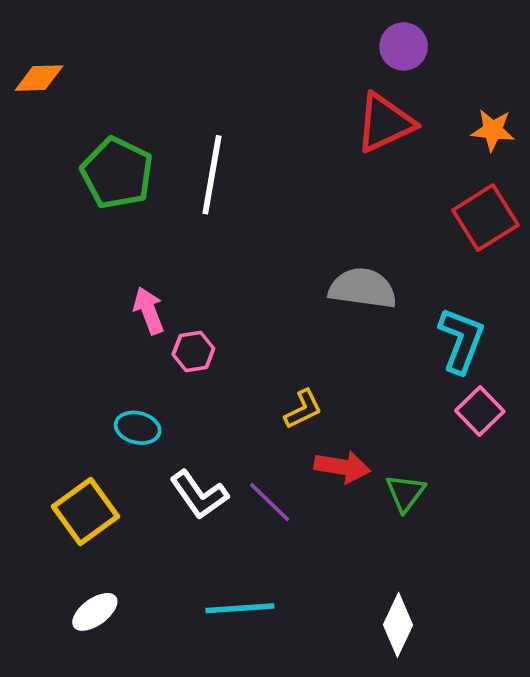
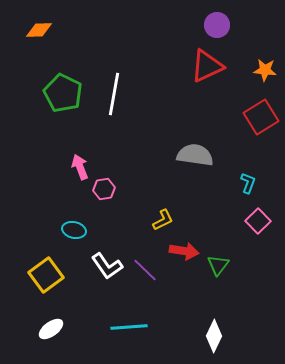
orange diamond: (39, 78) -> (39, 30), moved
cyan L-shape: (461, 340) -> (248, 183), size x0.6

